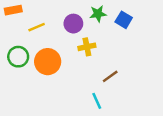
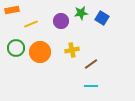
yellow cross: (87, 47) -> (72, 50), moved
cyan line: (97, 101) -> (91, 86), moved, turned -64

